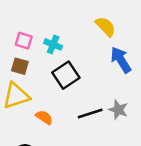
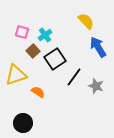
cyan cross: (53, 44) -> (45, 35), turned 32
brown square: (20, 66) -> (33, 51), moved, turned 32
black line: (90, 114) -> (74, 77), moved, turned -36

